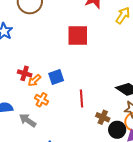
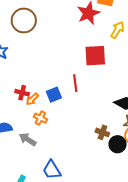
red square: (78, 35) -> (95, 56), moved
red line: (82, 98) -> (75, 83), moved

